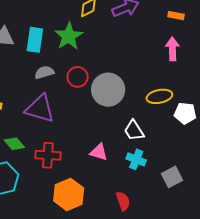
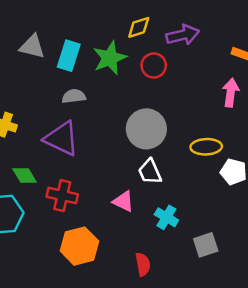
red circle: (78, 77) -> (154, 65), moved
white trapezoid: (134, 131) -> (150, 172), moved

